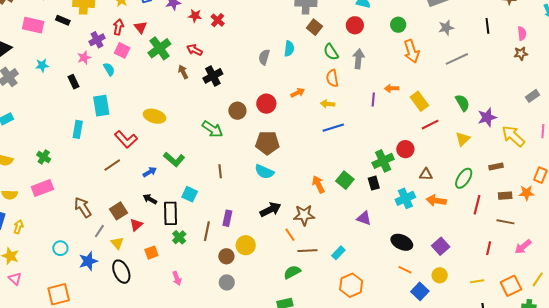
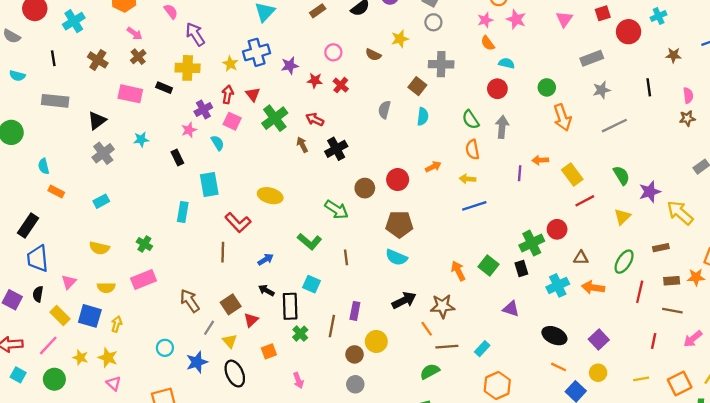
brown square: (314, 27) -> (417, 86), moved
gray semicircle: (264, 57) -> (384, 110), moved
green L-shape: (174, 159) -> (310, 242), moved
brown line: (112, 165) -> (223, 252), turned -54

